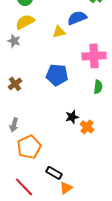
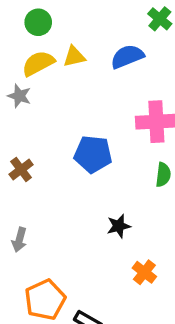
yellow triangle: (59, 32) -> (74, 57), moved
orange cross: (87, 127) -> (144, 272), moved
orange pentagon: (29, 147) -> (45, 300), moved

